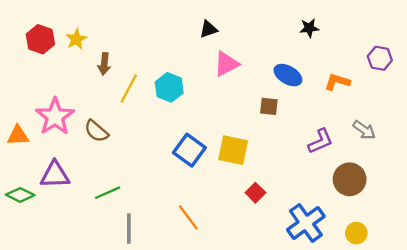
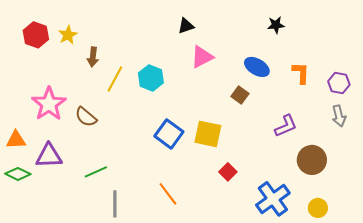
purple hexagon: (380, 58) -> (339, 83), moved
orange L-shape: (337, 82) -> (301, 73), turned 75
brown square: (269, 106) -> (240, 95), turned 30
gray arrow: (364, 130) -> (339, 116), moved, turned 40
orange triangle: (18, 136) -> (16, 140), moved

